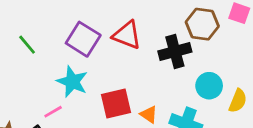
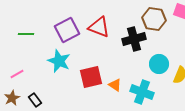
purple square: (83, 39) -> (67, 30), turned 30
green line: (27, 45) -> (26, 34), turned -49
pink line: (53, 112) -> (17, 74), moved

